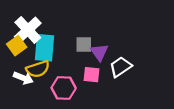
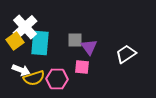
white trapezoid: (121, 67) -> (126, 54), moved
yellow semicircle: (38, 69) -> (34, 78), moved

